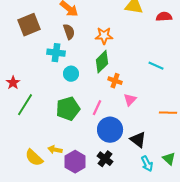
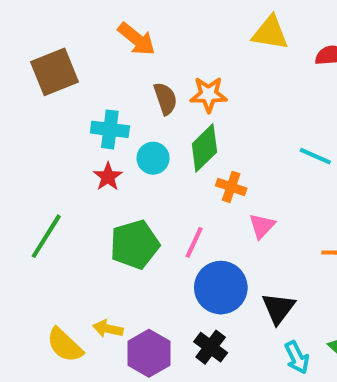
brown semicircle: (69, 32) -> (165, 99), moved
cyan circle: (71, 74) -> (153, 158), moved
red star: (13, 83) -> (108, 177), moved
black triangle: (138, 140) -> (278, 308), turned 30

